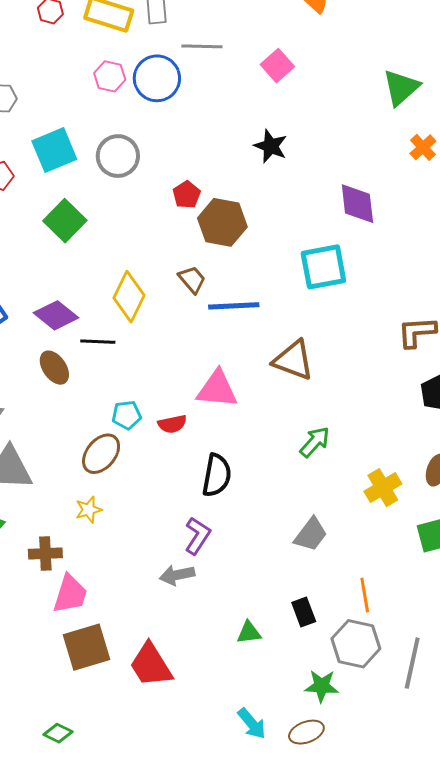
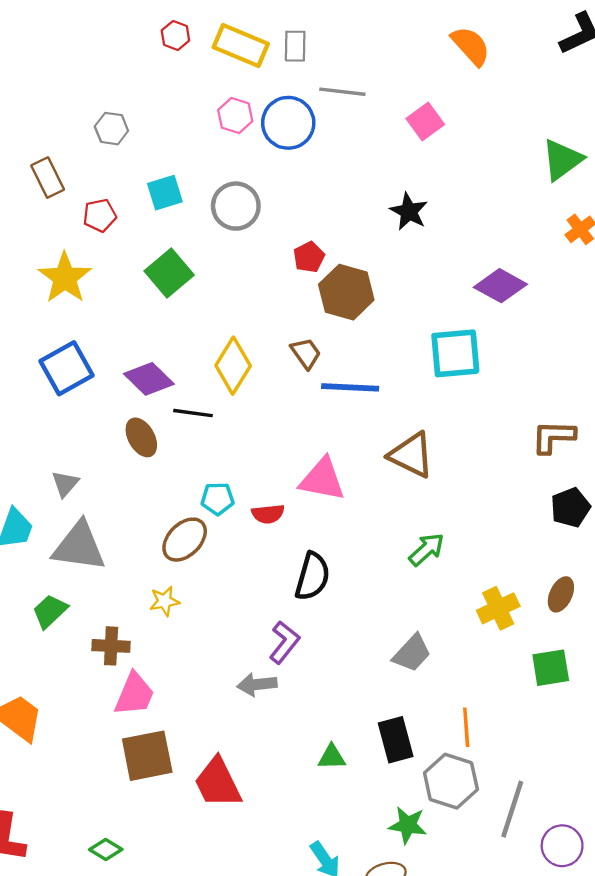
cyan square: (54, 150) -> (165, 193), size x0.7
purple diamond: (357, 204) -> (500, 286), turned -60
black rectangle: (304, 612) -> (396, 740), size x1.4

